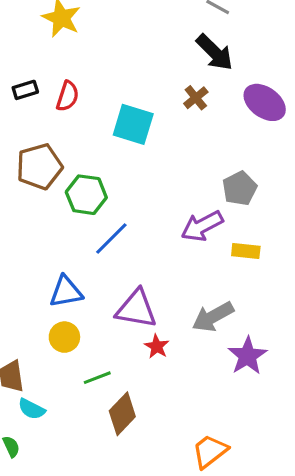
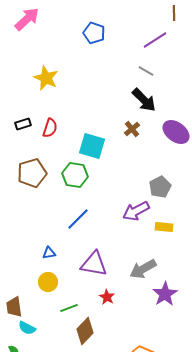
green hexagon: (86, 195) -> (75, 175), moved
blue triangle: (66, 292) -> (49, 253), size x0.6
red star: (157, 346) -> (107, 297), moved

